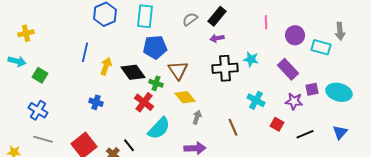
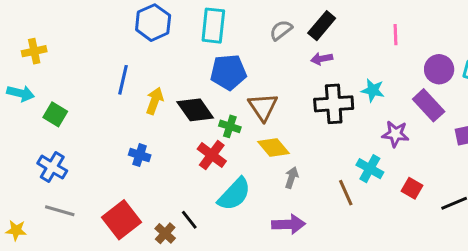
purple circle: (295, 35) -> (439, 69), moved
cyan cross: (256, 100) -> (370, 169), moved
purple star: (294, 101) -> (395, 134), moved

